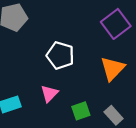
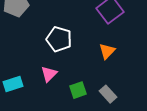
orange triangle: (112, 69) -> (107, 51), size x0.7

